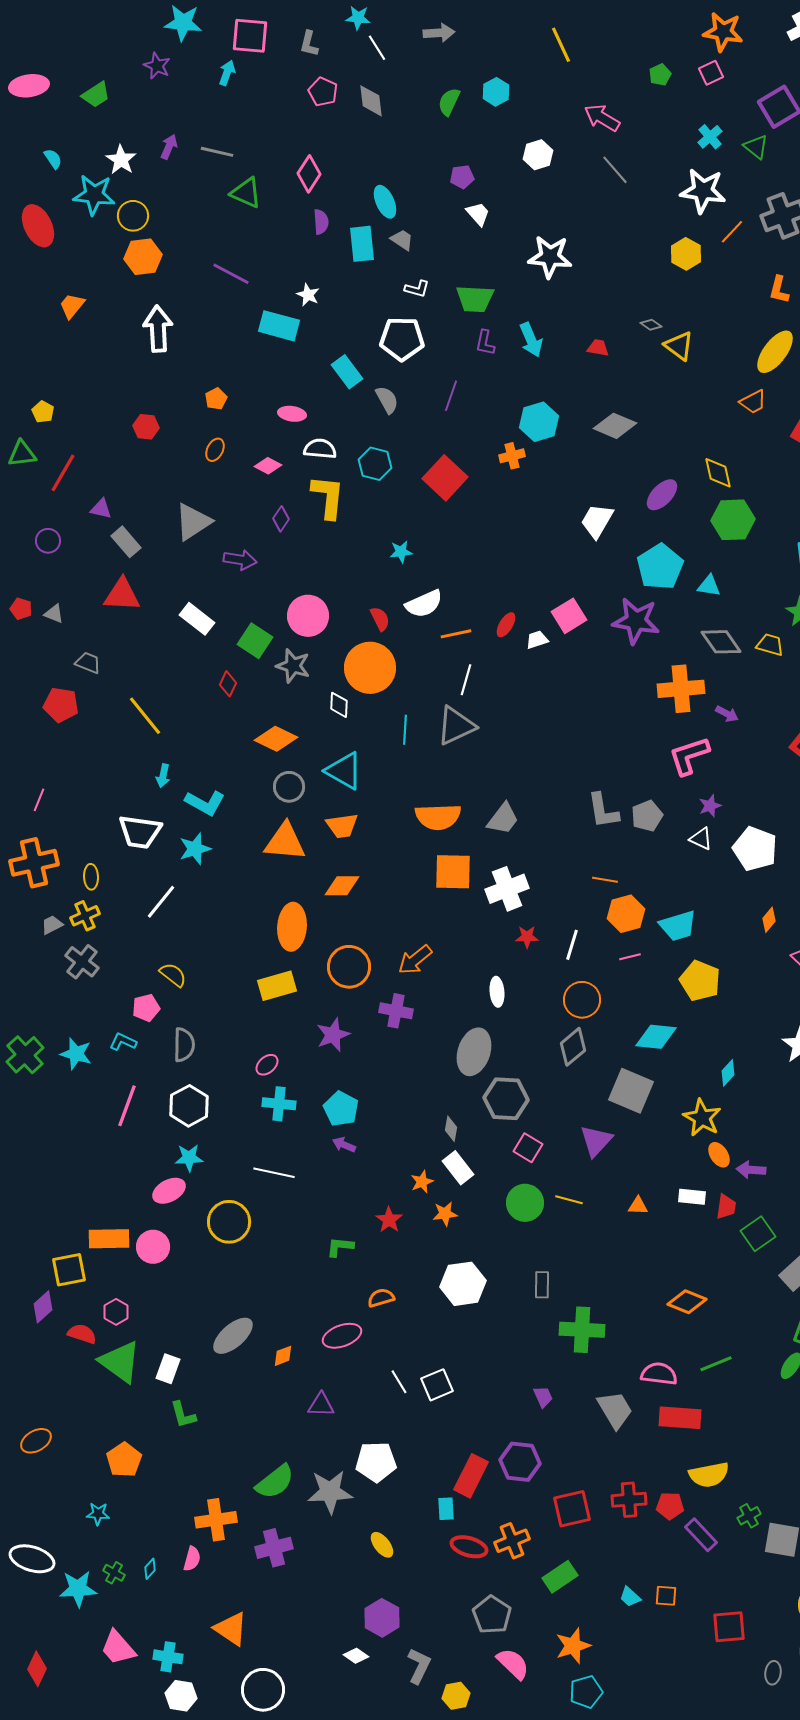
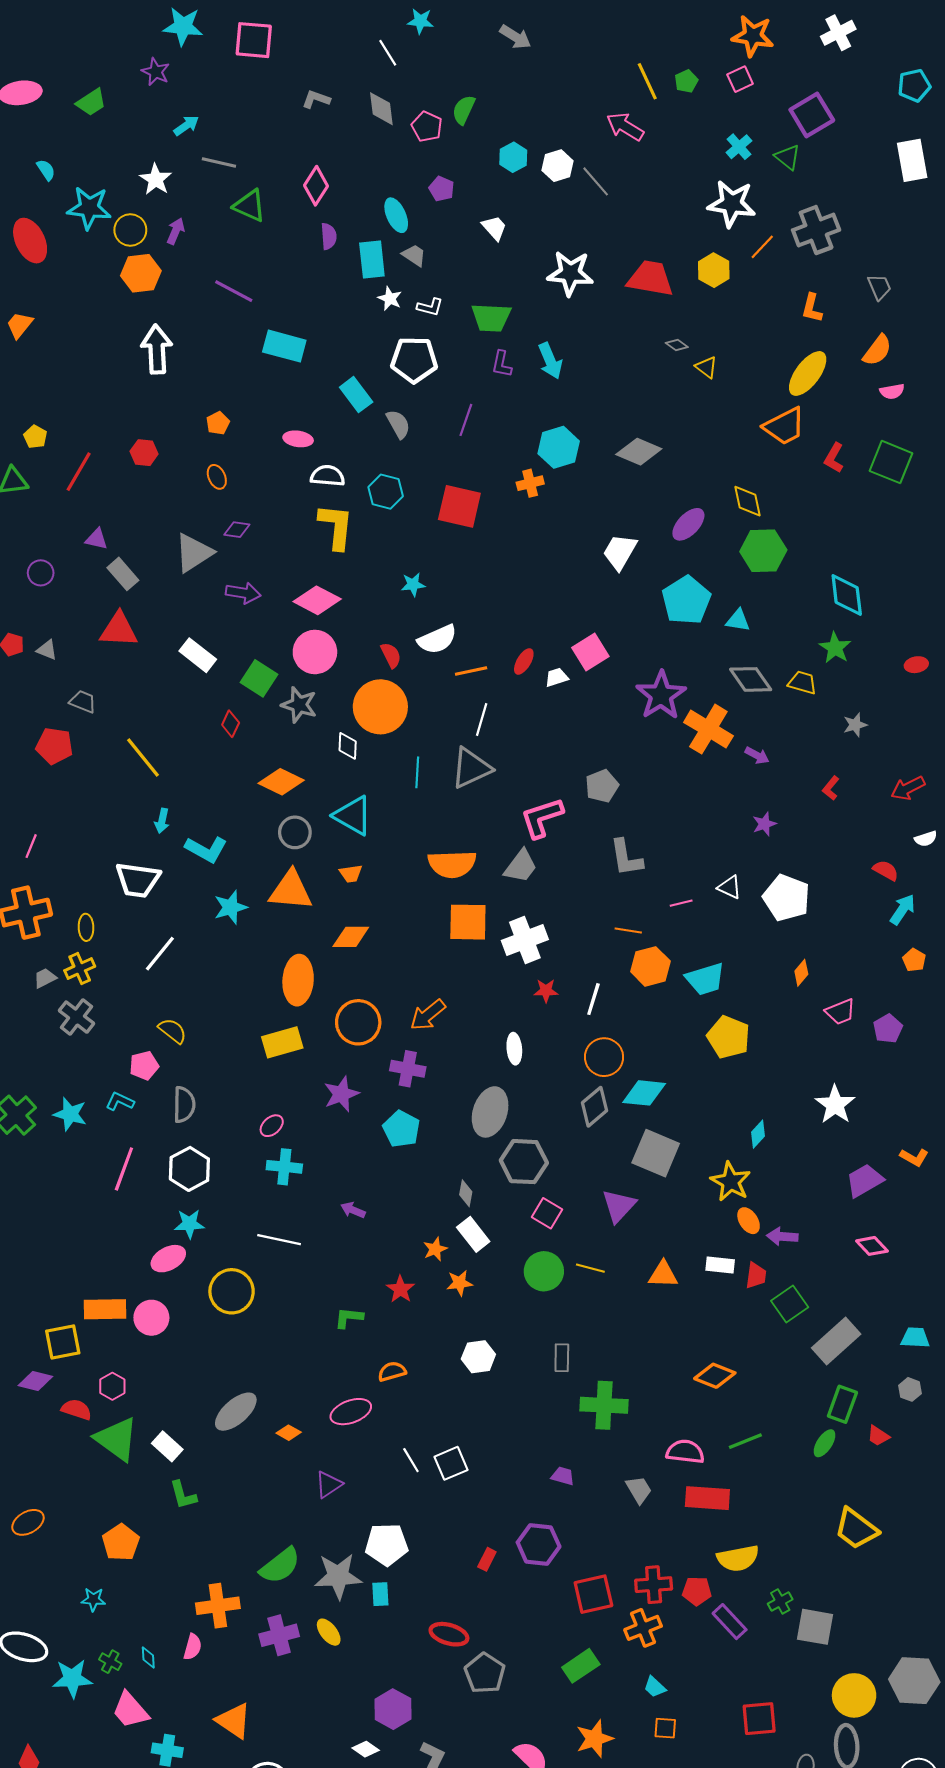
cyan star: (358, 18) -> (420, 21), moved
gray arrow: (439, 33) -> (515, 37), moved, turned 36
gray L-shape: (309, 44) -> (316, 99), moved, turned 96
yellow line: (561, 45) -> (647, 81), moved
cyan arrow: (227, 73) -> (186, 126), moved, turned 35
pink pentagon: (323, 92) -> (427, 127), moved
cyan hexagon: (496, 92) -> (513, 157), moved
purple arrow: (169, 147) -> (176, 231), moved
white star: (121, 160) -> (156, 179), moved
gray line: (615, 170) -> (596, 181), moved
purple pentagon: (462, 177) -> (442, 189), moved, turned 30
white star: (308, 295) -> (390, 299), moved
orange trapezoid: (72, 306) -> (20, 325), moved
yellow triangle: (679, 346) -> (706, 367), size x0.7
red trapezoid: (598, 348) -> (650, 279), moved, size x2.0
orange trapezoid: (753, 402) -> (784, 426), size x1.5
orange ellipse: (215, 450) -> (217, 477), turned -50
pink diamond: (268, 466) -> (317, 600), moved, size x1.6
red line: (63, 473) -> (79, 472), moved
red square: (445, 478) -> (459, 506), turned -30
purple diamond: (281, 519) -> (237, 530), moved, turned 65
purple star: (636, 621) -> (661, 695), moved, turned 30
orange cross: (681, 689) -> (708, 729), turned 36
pink L-shape: (689, 756) -> (542, 818), moved
purple star: (710, 806) -> (764, 824), moved
gray pentagon: (647, 816) -> (602, 786), moved
orange trapezoid: (342, 826) -> (351, 874), size x0.7
cyan star: (195, 849) -> (231, 907), moved
pink line: (630, 957) -> (681, 903), moved
cyan diamond: (656, 1037) -> (644, 1093), moved
cyan pentagon: (341, 1109) -> (401, 1129), moved
orange triangle: (638, 1206) -> (663, 1274), size x1.4
white hexagon: (463, 1284) -> (478, 1357), size x0.7
purple diamond: (43, 1307) -> (35, 1381), turned 56
orange diamond: (283, 1356) -> (289, 1433), turned 50
white rectangle: (168, 1369) -> (167, 1446), turned -68
purple trapezoid: (543, 1397) -> (563, 1476), turned -50
purple triangle: (321, 1405) -> (329, 1484), turned -36
gray trapezoid: (615, 1410) -> (639, 1490), size x0.7
red rectangle: (471, 1476) -> (487, 1559), size x0.5
cyan rectangle: (446, 1509) -> (380, 1594), moved
orange cross: (512, 1541) -> (643, 1628), moved
yellow ellipse: (382, 1545) -> (329, 1632), moved
red ellipse: (469, 1547) -> (449, 1634), moved
cyan diamond: (150, 1569) -> (148, 1657), turned -45
orange square: (666, 1596) -> (665, 1728), moved
gray pentagon: (492, 1615) -> (485, 1673), moved
pink trapezoid: (118, 1648) -> (130, 1710), moved

